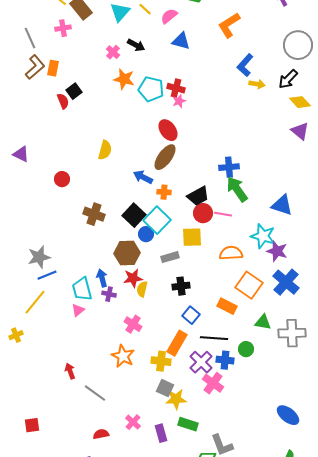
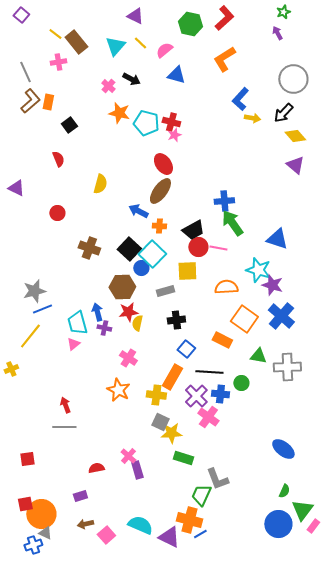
red semicircle: (63, 101) -> (58, 159), moved
gray line: (95, 393) -> (64, 427), moved, turned -35
purple rectangle: (161, 433) -> (137, 470), moved

